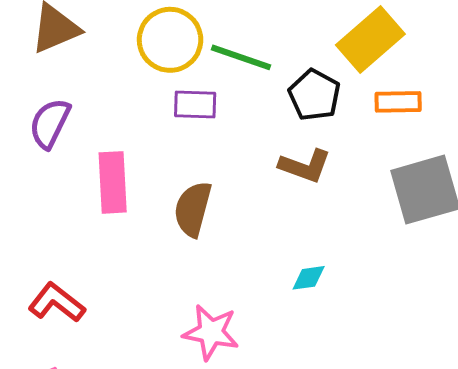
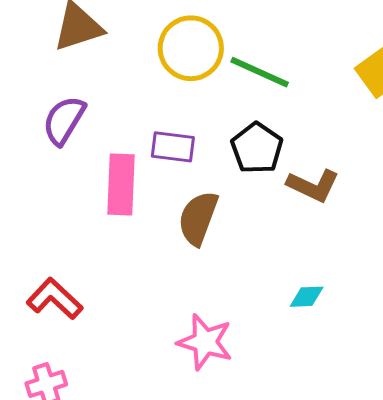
black pentagon: (314, 95) -> (257, 148), moved
purple rectangle: (195, 105) -> (173, 147), moved

